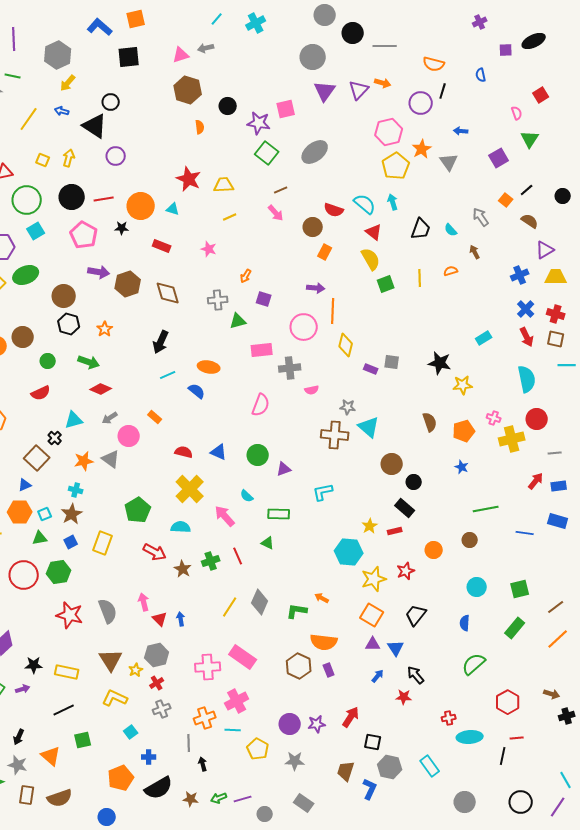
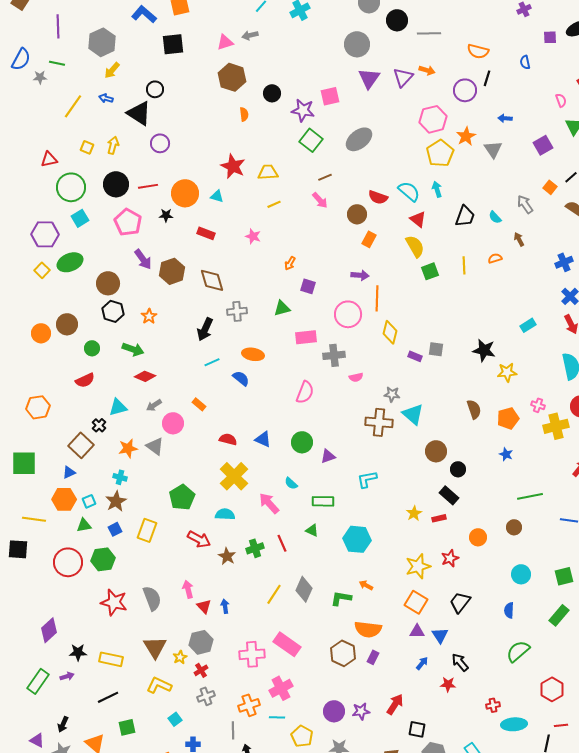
purple arrow: (99, 272) -> (143, 259), turned 45
gray cross: (218, 300) -> (237, 311), moved
cyan hexagon: (349, 552) -> (357, 539), moved
purple rectangle: (329, 670) -> (373, 657), turned 48

